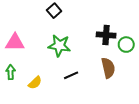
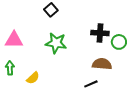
brown semicircle: (108, 68) -> (102, 64), turned -72
black line: (71, 75) -> (91, 84), moved

